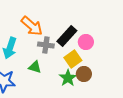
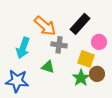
black rectangle: (67, 36) -> (80, 24), moved
yellow square: (73, 59) -> (86, 59), turned -36

